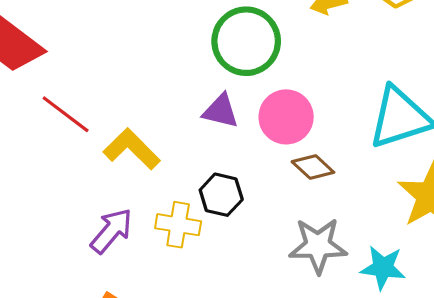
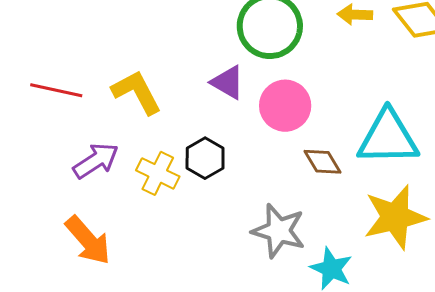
red line: (66, 114) -> (56, 90), moved, turned -42
brown diamond: (313, 167) -> (322, 162), moved

